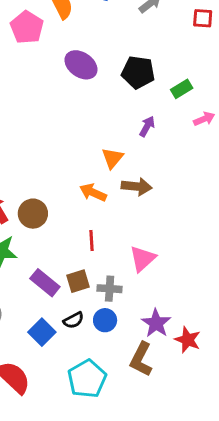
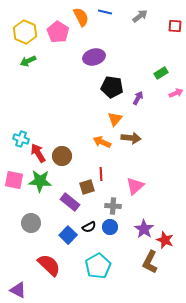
purple ellipse: (81, 65) -> (94, 57), turned -50
black pentagon: (138, 72) -> (112, 87), moved
brown square: (78, 281) -> (87, 187), moved
brown L-shape: (141, 359) -> (150, 262), moved

